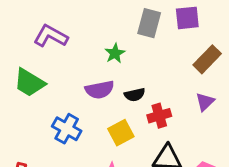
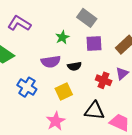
purple square: (187, 18) -> (94, 44), moved
gray rectangle: (149, 23) -> (87, 18), turned -72
red cross: (159, 116) -> (104, 80), moved, turned 35

